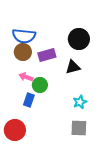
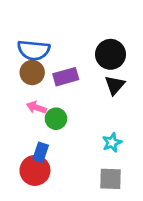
black triangle: (73, 67) -> (115, 85), moved, turned -35
blue rectangle: (29, 100) -> (41, 152), moved
red circle: (15, 130) -> (35, 170), moved

